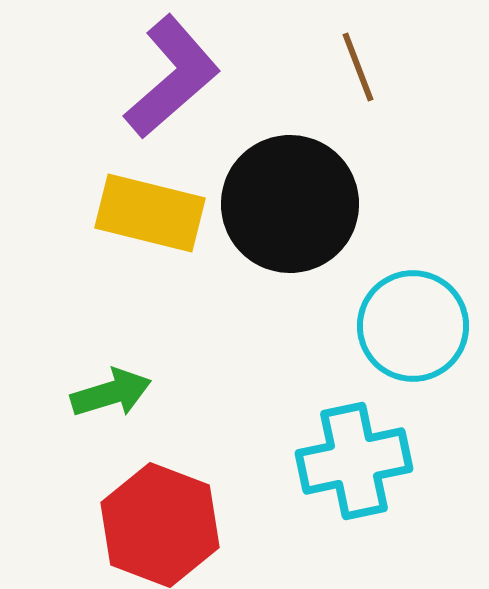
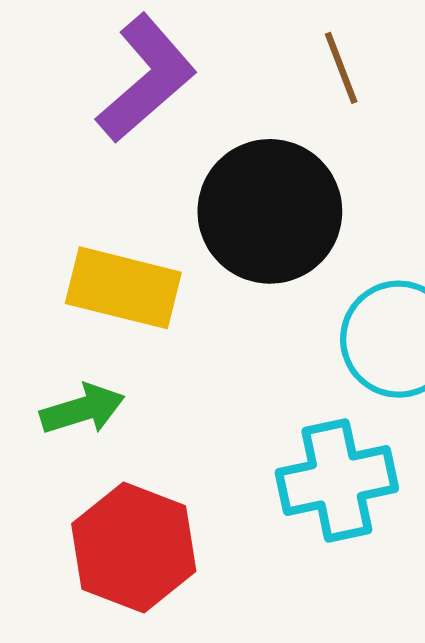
yellow rectangle: (150, 213) -> (123, 288), moved

